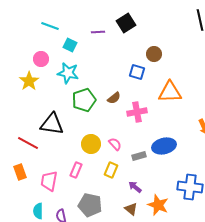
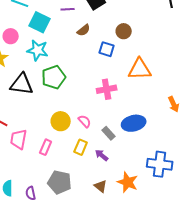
cyan square: (70, 45) -> (40, 22), size x1.5
brown semicircle: (114, 98) -> (84, 30), moved
black triangle: (52, 124) -> (22, 84), moved
gray rectangle: (139, 156) -> (109, 133), turned 64
pink trapezoid: (49, 181) -> (19, 139), moved
purple arrow: (135, 187) -> (102, 155), moved

